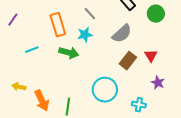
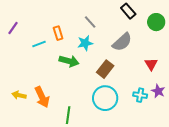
orange rectangle: (58, 25) -> (58, 33), size x0.6
cyan line: (32, 50) -> (39, 44), moved
brown rectangle: (128, 61) -> (105, 69), moved
orange arrow: (42, 101) -> (42, 97), moved
cyan cross: (139, 105) -> (140, 95), moved

